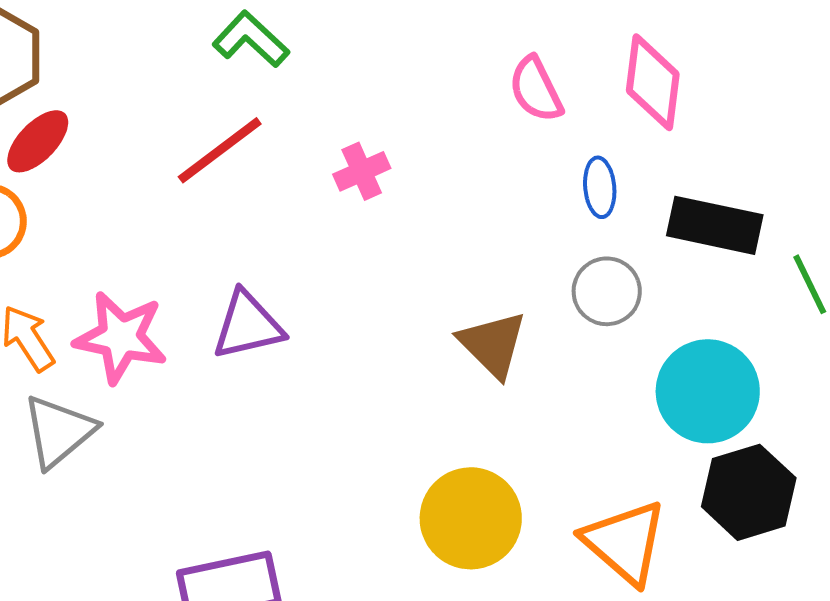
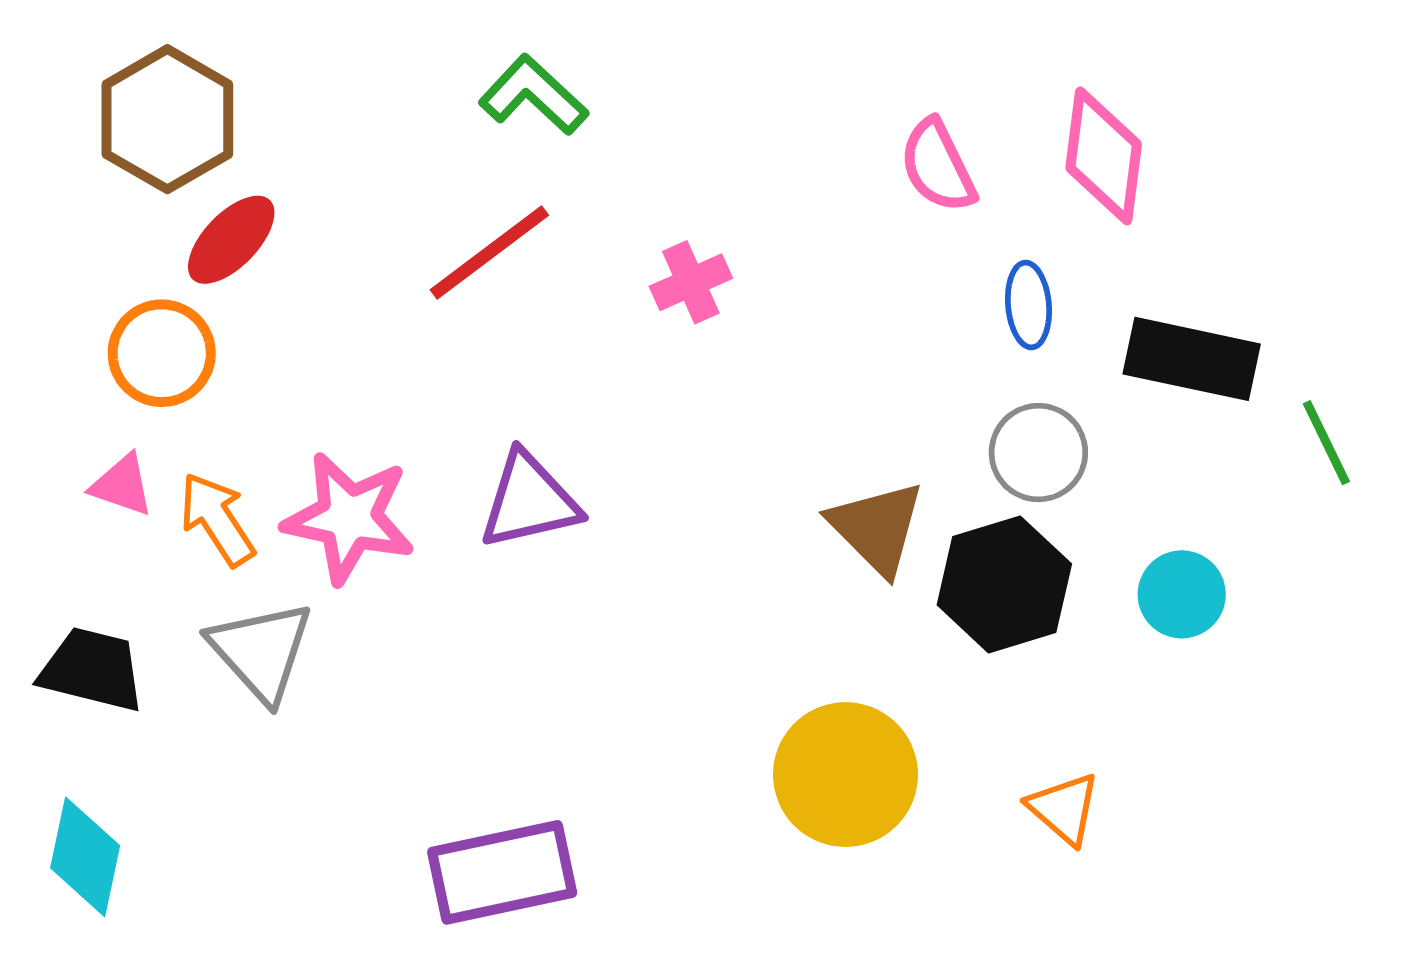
cyan circle: (708, 391) -> (1182, 594), size x0.6
gray triangle: (59, 431) -> (261, 651), turned -32
black hexagon: (749, 492) -> (1004, 584), moved
orange triangle: (625, 542) -> (1064, 809), size x0.6

